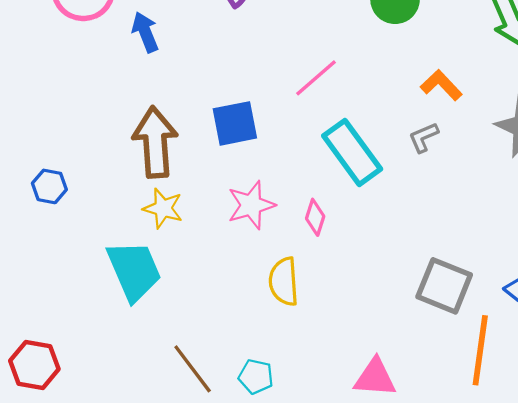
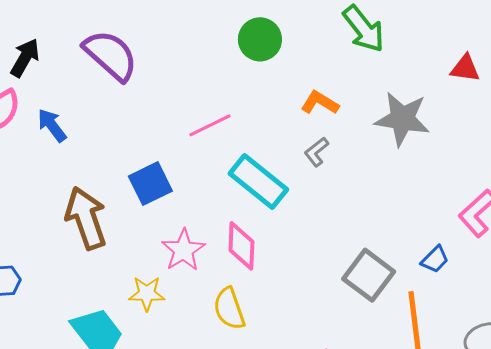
pink line: (316, 78) -> (210, 125), turned 30
yellow star: (163, 208) -> (147, 293), moved
pink diamond: (315, 217) -> (241, 246), size x1.5
gray square: (444, 286) -> (369, 275), turned 30

